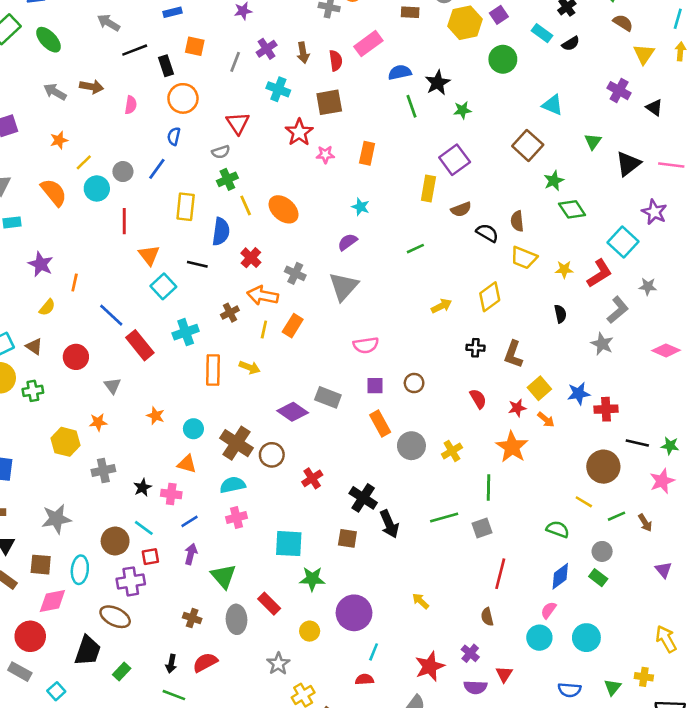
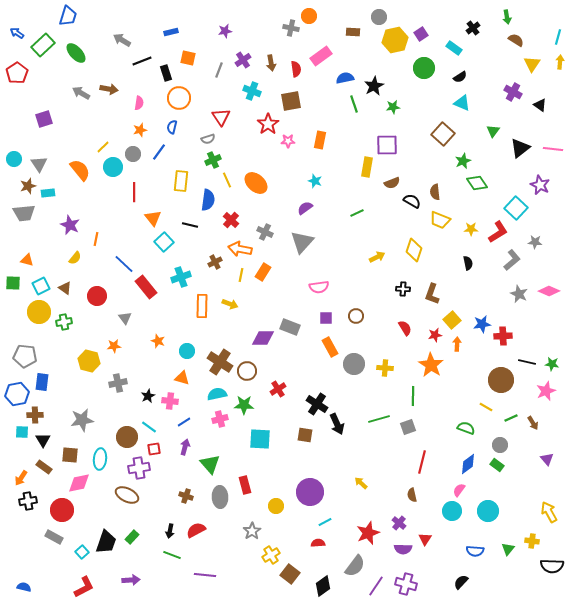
black semicircle: (571, 44) -> (460, 77), moved
orange star: (59, 140) -> (140, 130), moved
purple square: (455, 160) -> (387, 145), turned 35
yellow diamond: (490, 297) -> (414, 250), turned -35
gray star: (602, 344) -> (519, 294), moved
purple diamond: (293, 412) -> (263, 338), turned -35
orange arrow: (546, 420) -> (457, 344), turned -128
yellow cross: (452, 451) -> (385, 368), turned 35
green star: (312, 579) -> (244, 405), moved
red rectangle: (269, 604) -> (245, 485), turned 30
black trapezoid: (88, 651) -> (106, 542), moved
cyan line: (374, 652) -> (325, 522), turned 40

